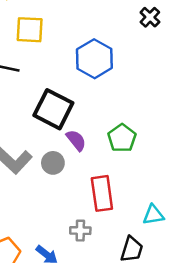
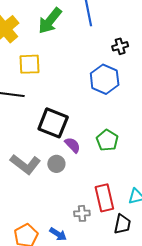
black cross: (150, 17) -> (120, 46), turned 35
blue hexagon: (94, 59) -> (105, 79), moved
red rectangle: (102, 193) -> (104, 198), moved

